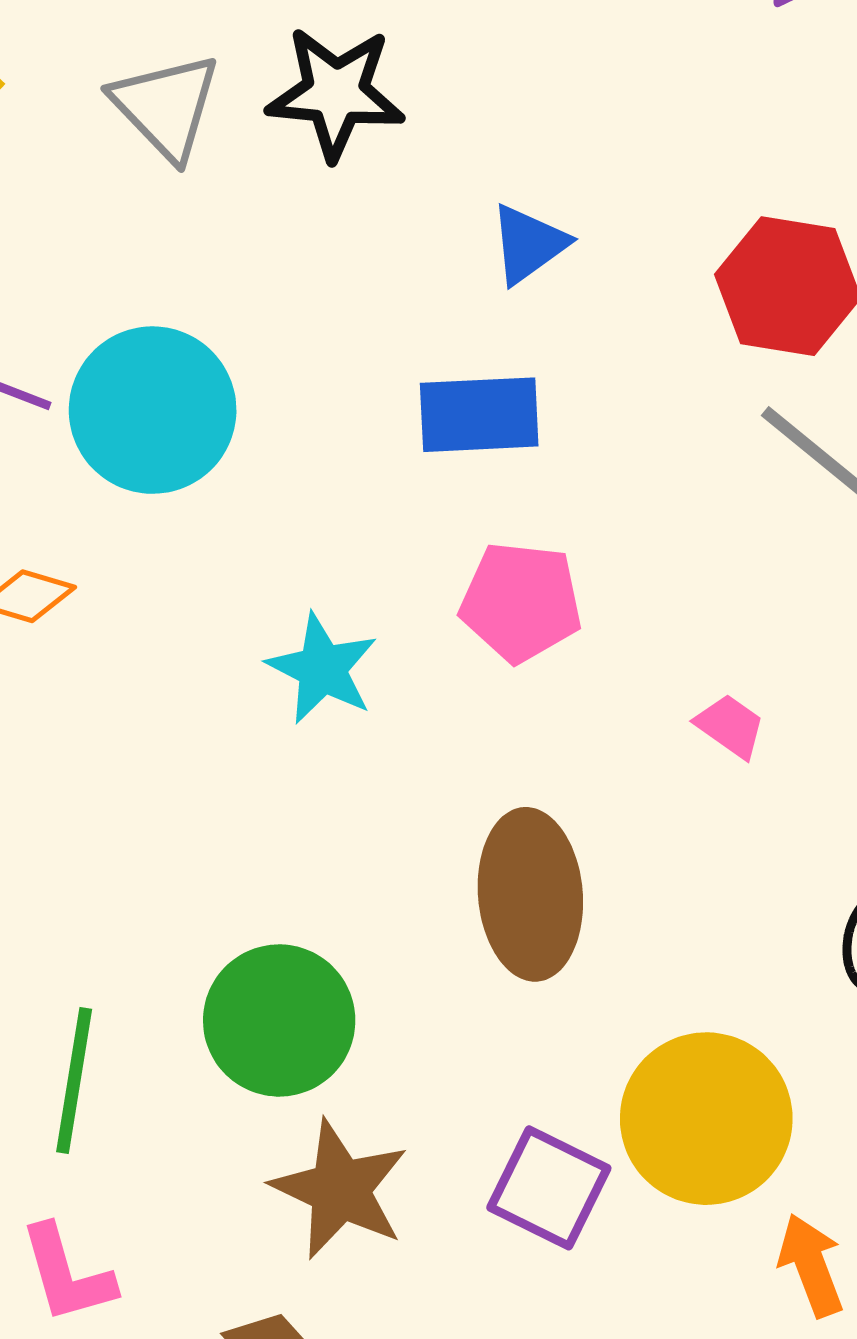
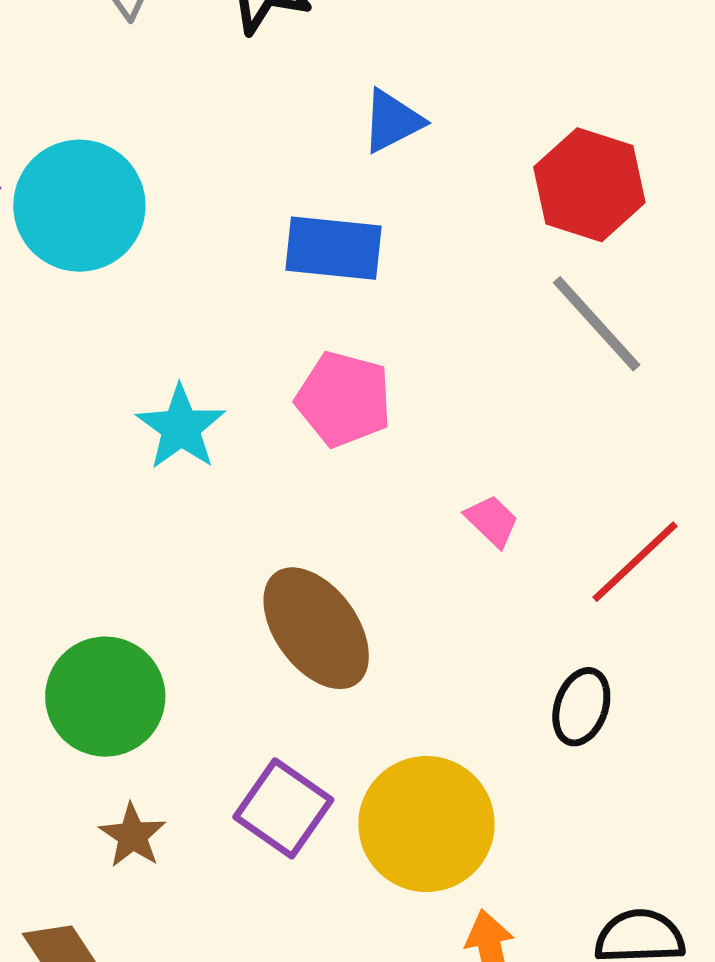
brown ellipse: (530, 894) -> (316, 628), turned -40
purple square: (549, 1188) -> (283, 808), moved
brown star: (340, 1189) -> (133, 836), size x0.6

